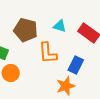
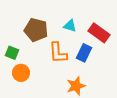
blue rectangle: (76, 65) -> (84, 53), moved

